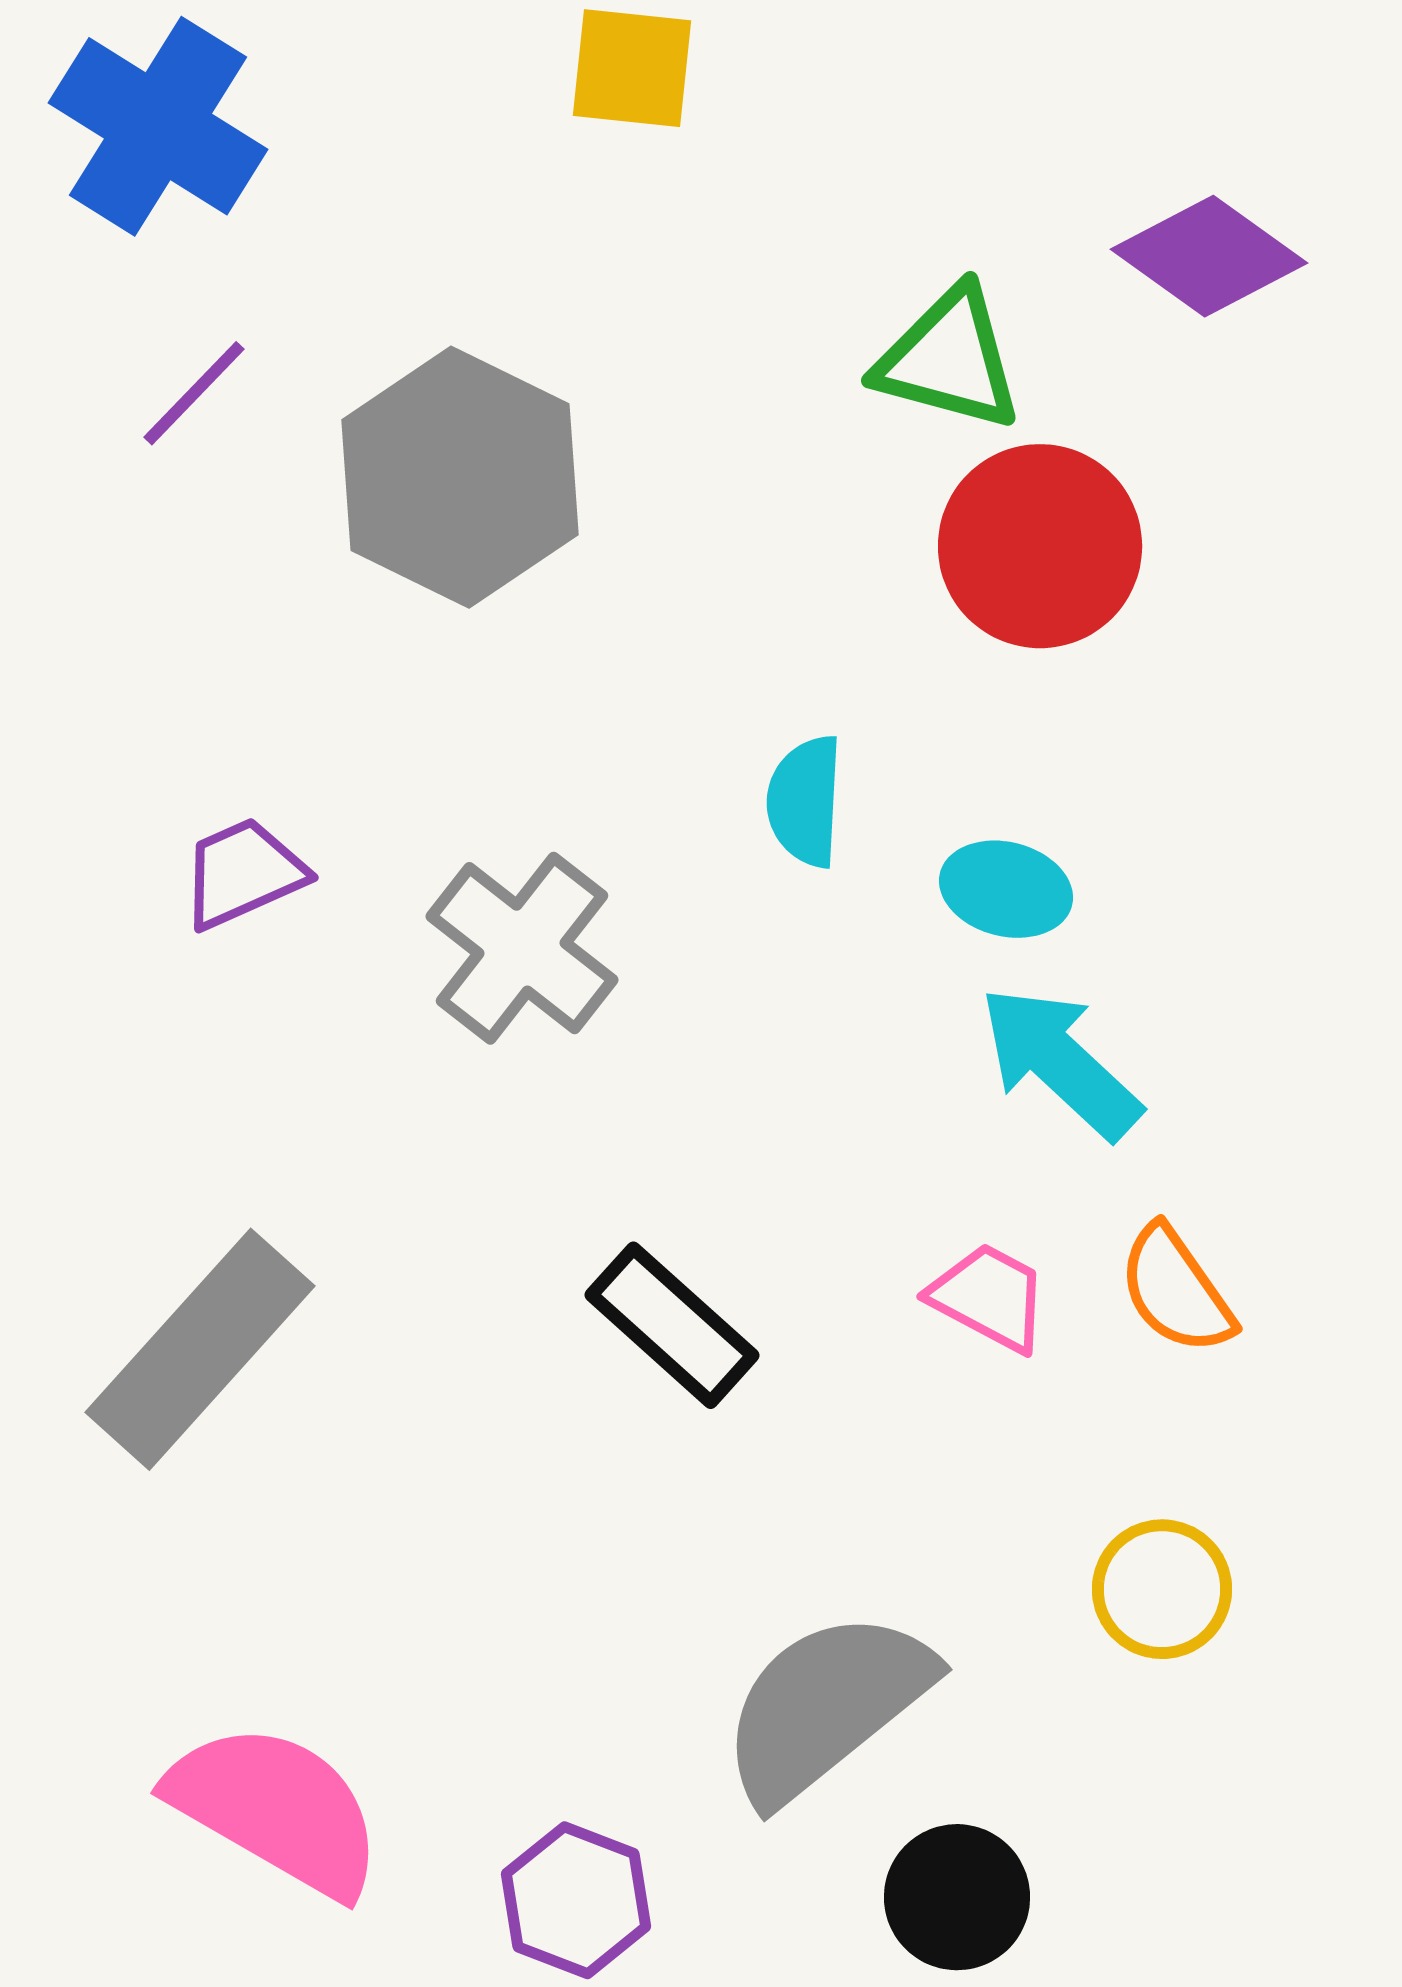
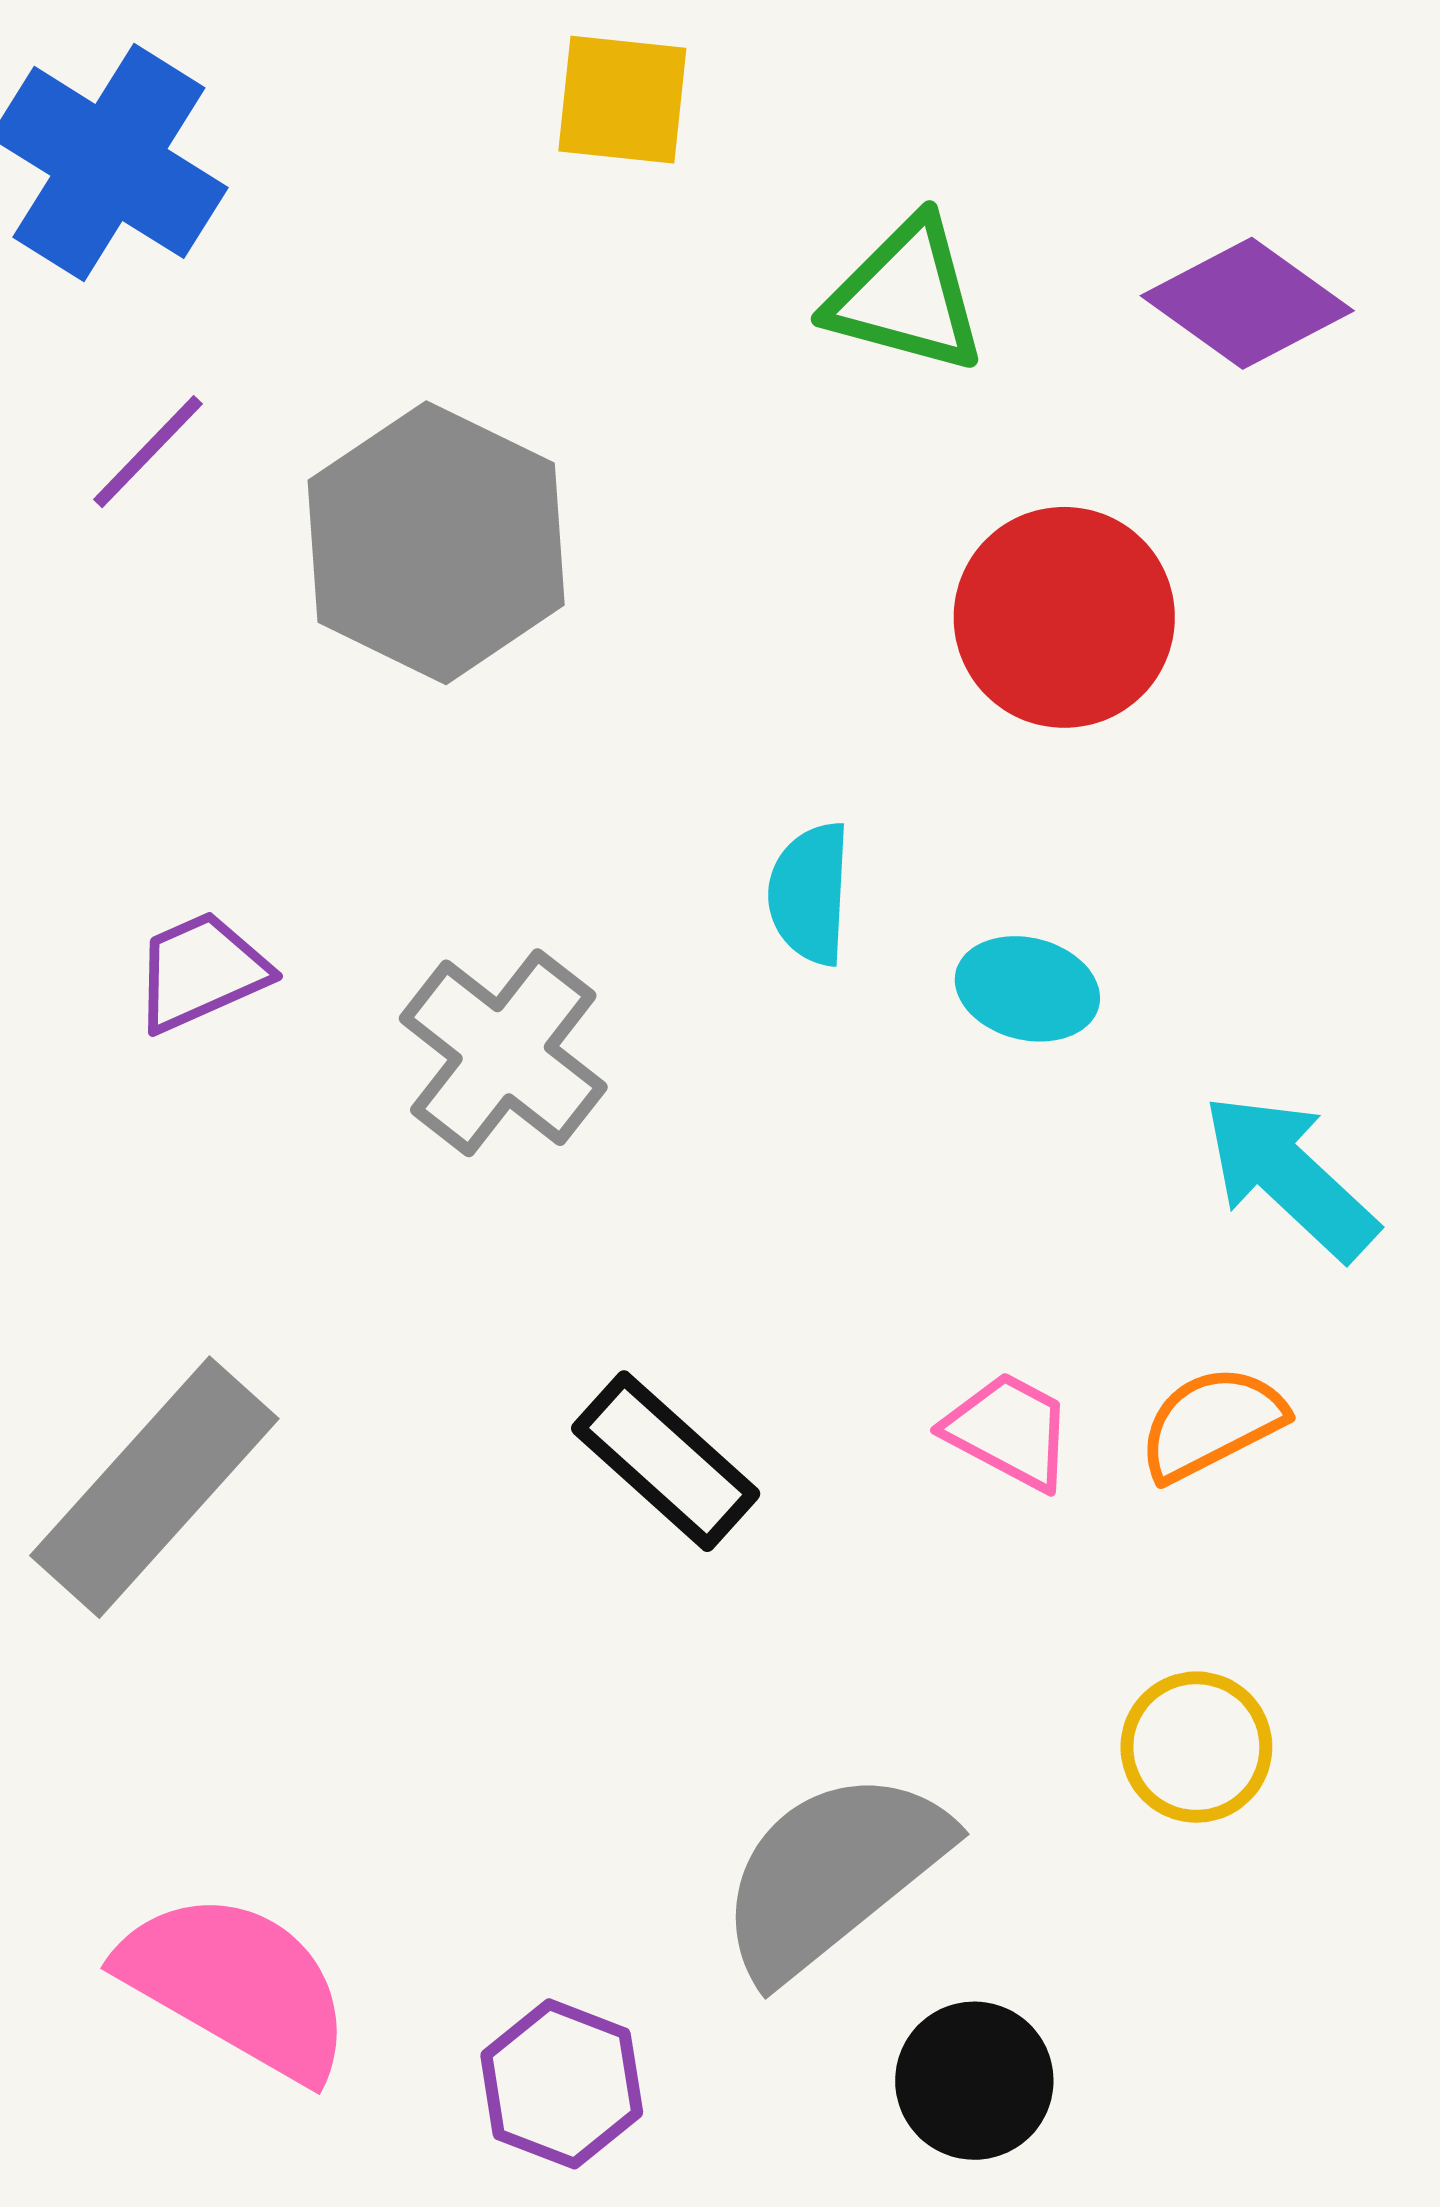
green triangle: (949, 359) -> (906, 296), moved
cyan arrow: (1060, 1062) -> (1290, 1176), moved
orange semicircle: (1176, 1290) -> (1212, 1423), turned 98

